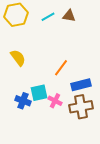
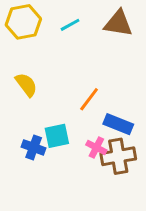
brown triangle: (69, 16) -> (118, 23), moved, size x1.5
blue rectangle: (81, 85) -> (118, 124), turned 36
pink cross: (55, 101) -> (96, 147), moved

